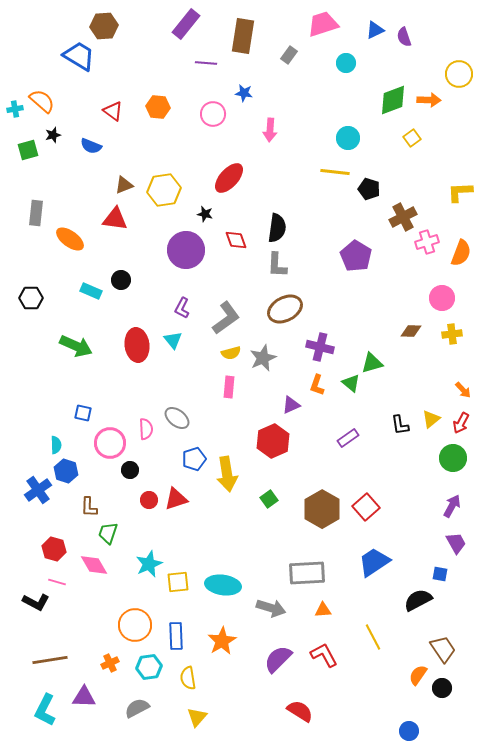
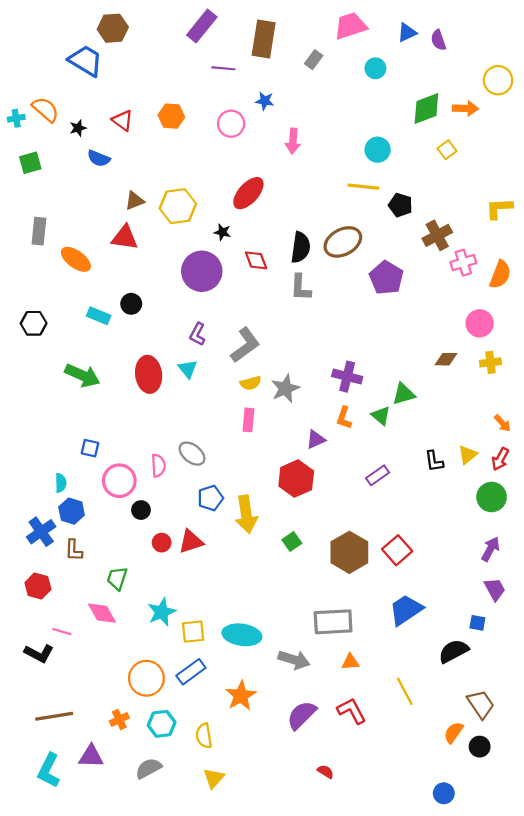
black star: (53, 135) -> (78, 128), moved
brown ellipse: (285, 309) -> (343, 242), moved
brown L-shape: (89, 507) -> (74, 550), moved
red hexagon: (54, 549) -> (38, 586), moved
blue rectangle: (176, 636) -> (191, 672), moved, turned 56
red semicircle: (300, 711) -> (325, 772), size x0.6

